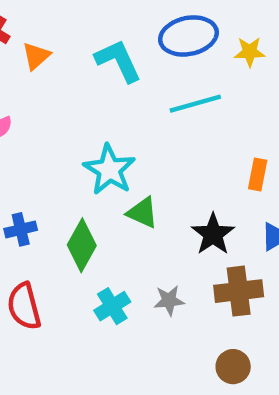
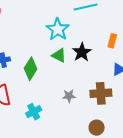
cyan star: (109, 170) -> (58, 29), moved
black star: (213, 234) -> (82, 52), moved
cyan cross: (112, 306) -> (34, 112), moved

